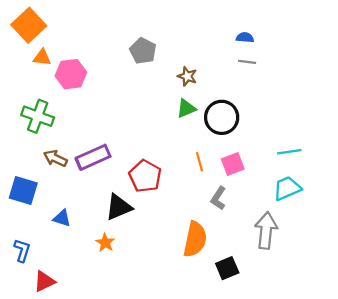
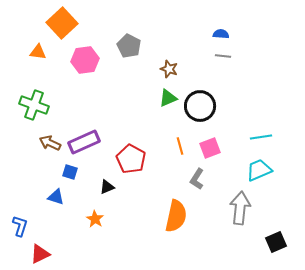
orange square: (29, 25) -> (62, 23), moved
pink hexagon: (71, 74) -> (85, 60), moved
blue square: (23, 191) -> (70, 172), moved, size x0.6
black triangle: (119, 207) -> (107, 187), size x0.6
black square: (227, 268) -> (276, 242), moved

